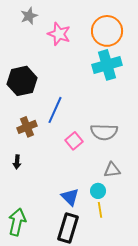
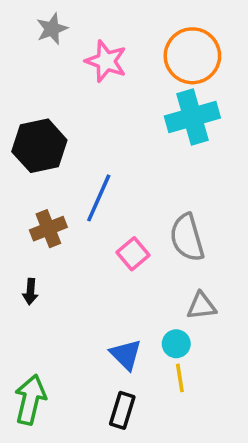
gray semicircle: (104, 132) -> (187, 238), turned 72
black rectangle: (68, 228) -> (122, 410), size x0.7

